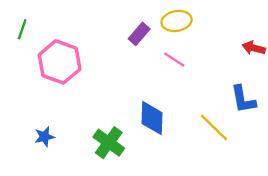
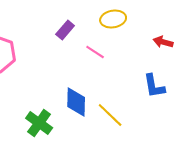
yellow ellipse: (177, 21) -> (113, 19), moved
yellow line: (214, 127) -> (110, 115), moved

